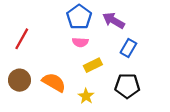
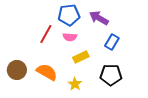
blue pentagon: (79, 17) -> (69, 15), turned 30
red line: (22, 39) -> (46, 34), moved

